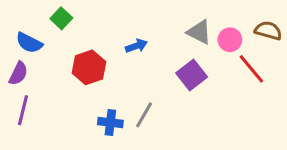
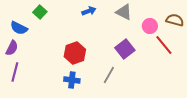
gray triangle: (199, 32) -> (124, 12), moved
blue arrow: (136, 46) -> (89, 11), moved
red hexagon: (89, 67) -> (75, 53), moved
gray line: (144, 115) -> (109, 75), moved

